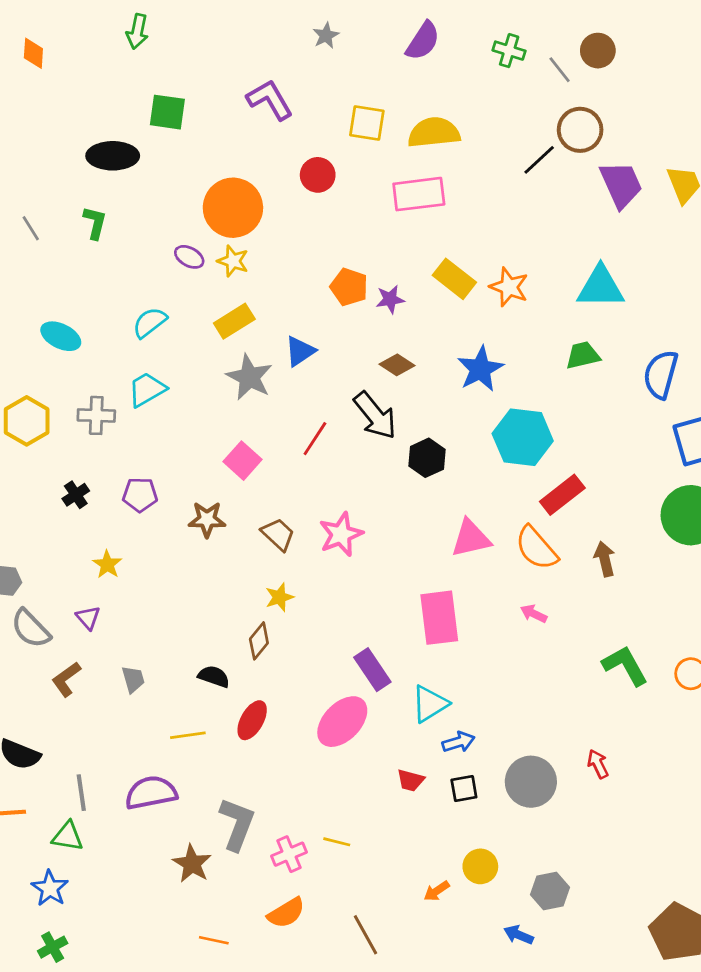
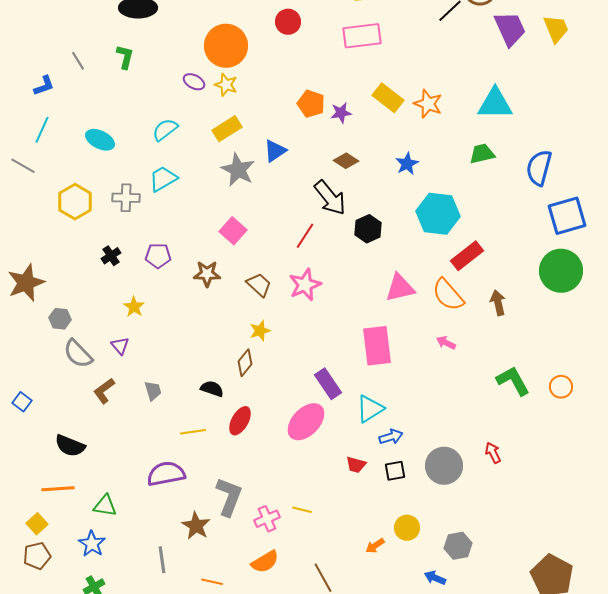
blue star: (480, 369) -> (407, 164), size x0.7
red line: (315, 439) -> (305, 236), moved
gray line: (81, 793) -> (162, 560), moved

